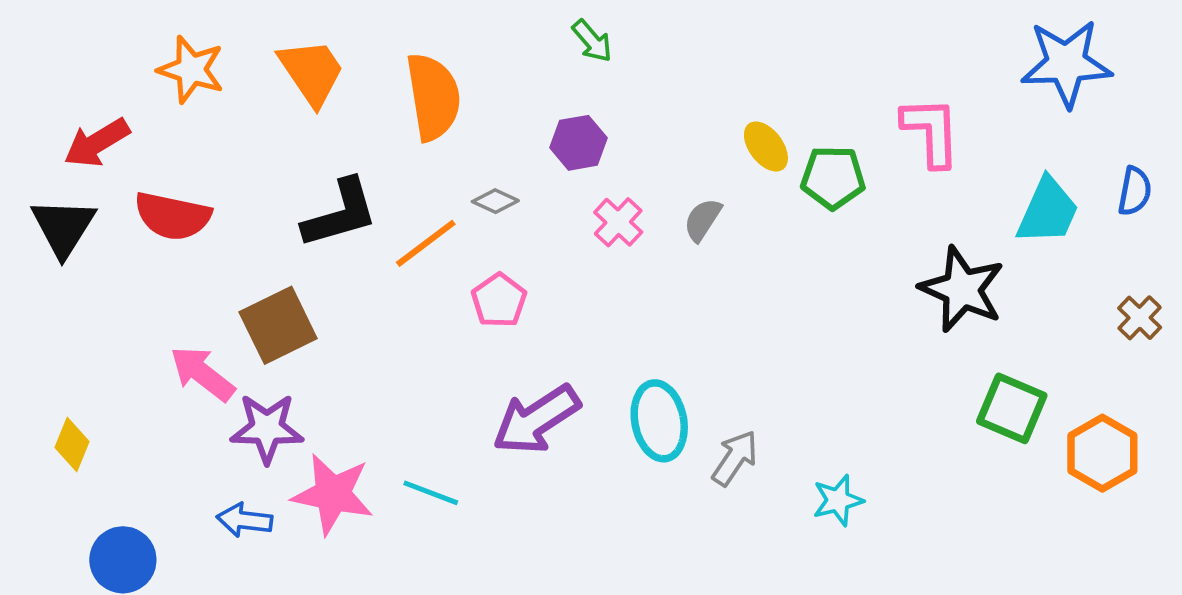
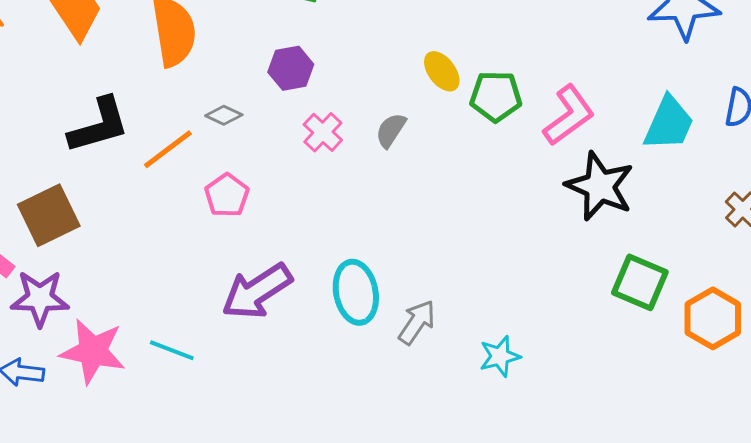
pink L-shape: (931, 132) -> (569, 115), moved, turned 56

